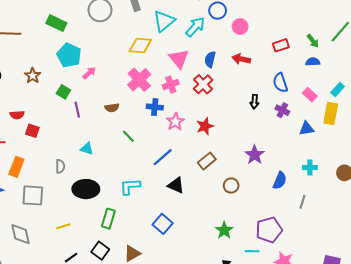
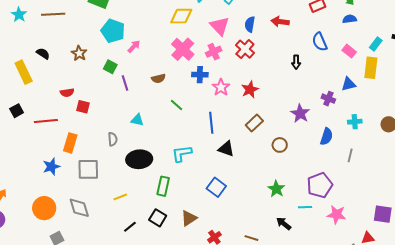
purple cross: (282, 110) -> (328, 99), moved
blue line: (163, 157) -> (211, 123), turned -50

